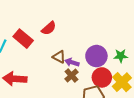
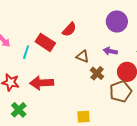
purple circle: (96, 56) -> (117, 22), moved
purple arrow: (72, 62) -> (110, 51), moved

